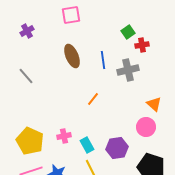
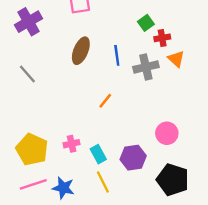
purple cross: (27, 31) -> (29, 22), size x1.6
brown ellipse: (72, 56) -> (81, 51), turned 45
orange triangle: (154, 104) -> (176, 59), moved

